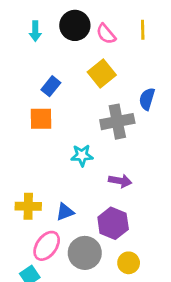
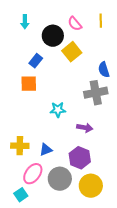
black circle: (75, 25) -> (53, 36), moved
blue semicircle: (147, 99) -> (104, 70), turned -35
gray cross: (117, 122) -> (96, 93), moved
yellow circle: (129, 263) -> (91, 186), size x1.5

